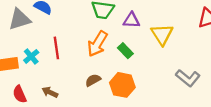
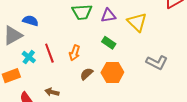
orange arrow: (97, 44) -> (75, 53), moved, size x0.7
cyan cross: (31, 56) -> (29, 57), moved
gray L-shape: (188, 78) -> (157, 62), moved

